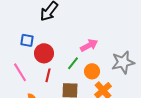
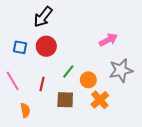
pink arrow: (89, 45) -> (108, 40), moved
red circle: (44, 53) -> (46, 46), moved

